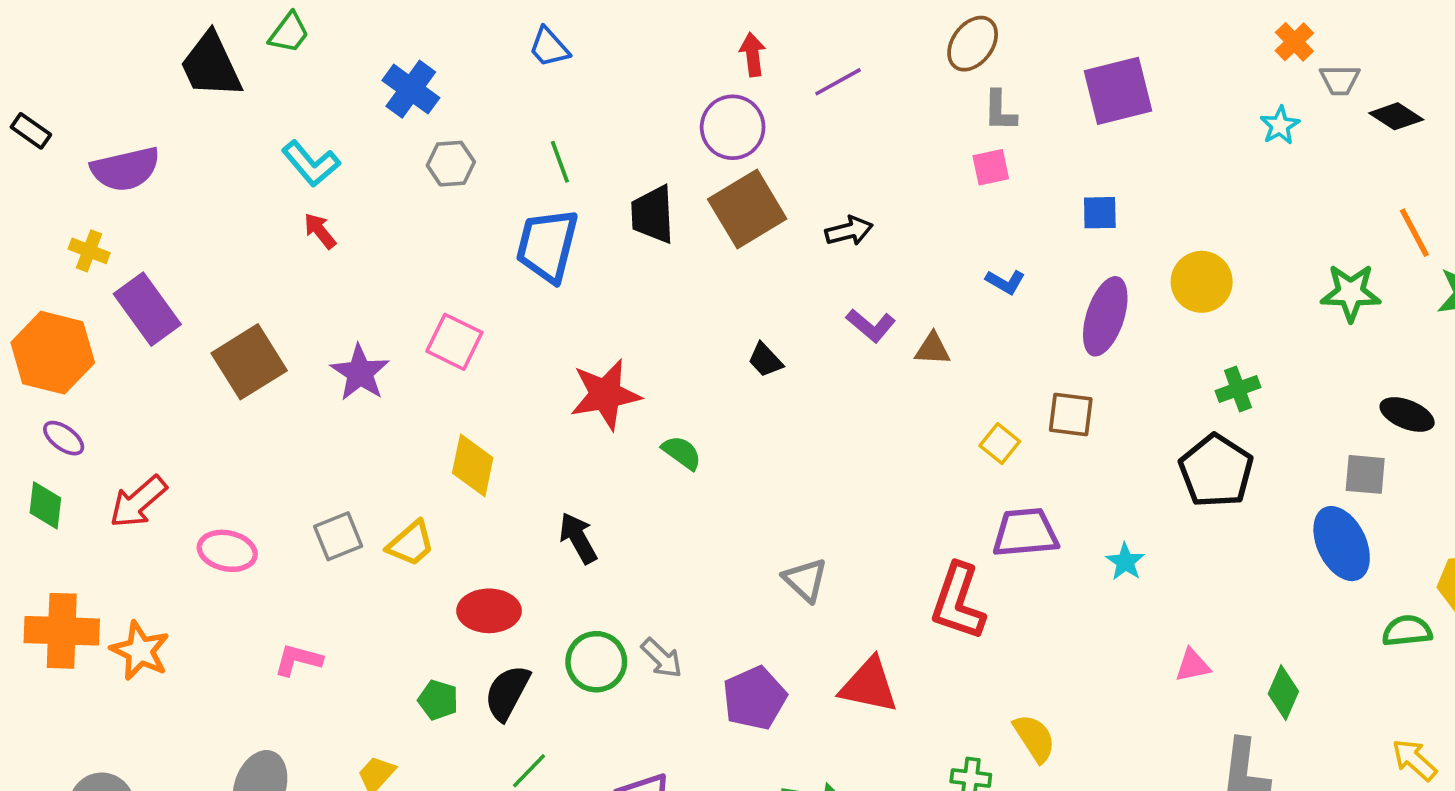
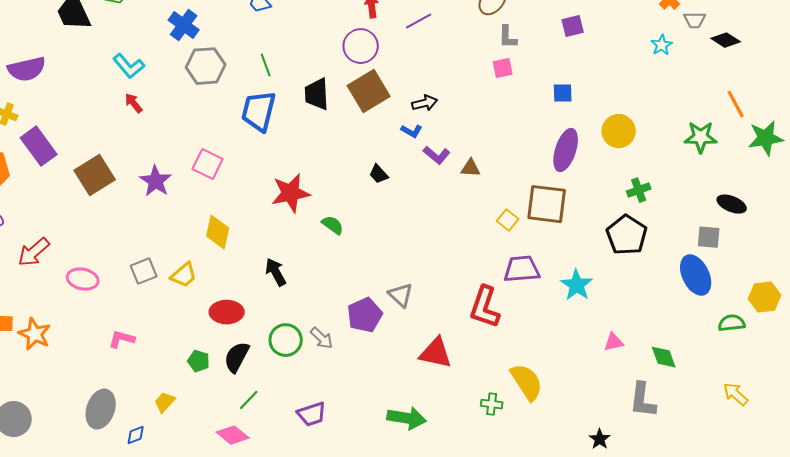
purple square: (1118, 91) -> (573, 26), size x0.6
gray hexagon: (451, 164) -> (206, 66), size x1.5
blue L-shape: (1005, 282) -> (412, 131), moved
brown square: (1071, 414) -> (547, 204), size x1.6
cyan star: (1125, 562) -> (577, 285), size x1.5
green diamond: (1283, 693) -> (664, 357), turned -44
purple pentagon: (754, 698) -> (365, 315), moved
yellow semicircle: (1034, 738) -> (527, 382), size x1.4

